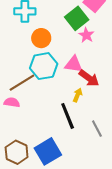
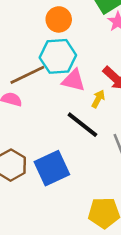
pink triangle: (74, 64) -> (74, 80), moved
black line: (68, 116) -> (82, 125), turned -36

